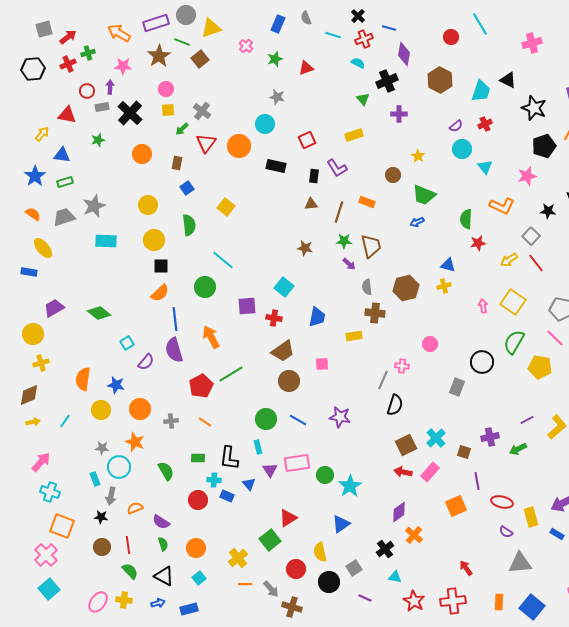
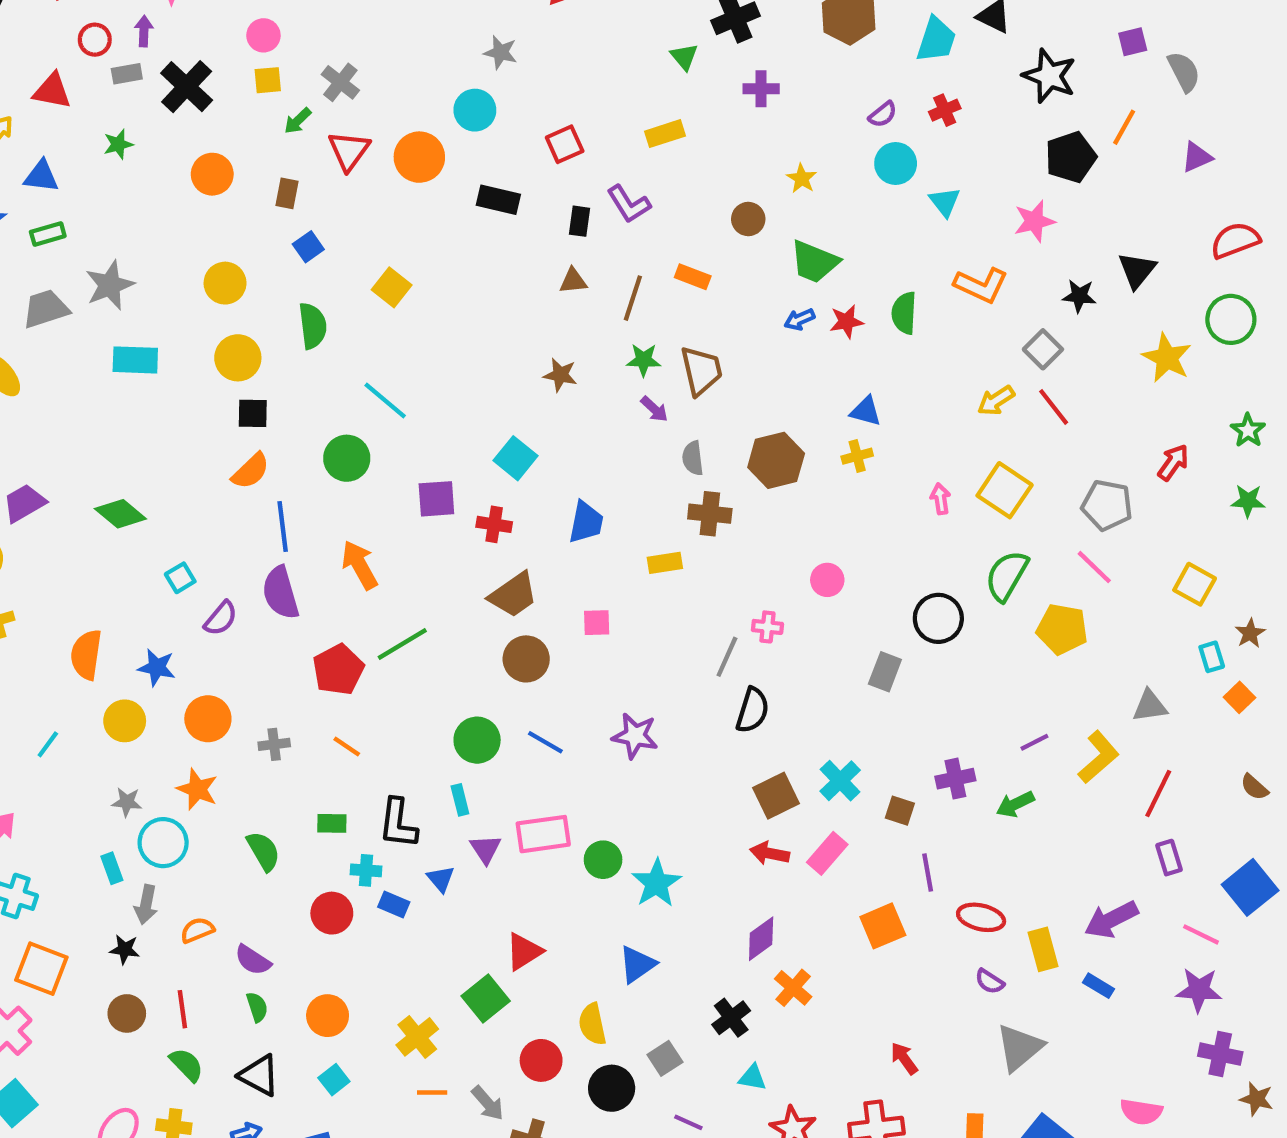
red star: (478, 243) -> (846, 322), moved
gray triangle: (520, 563) -> (1019, 1048), turned -35

